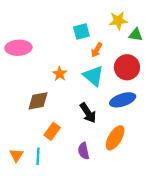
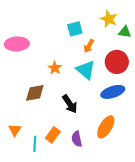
yellow star: (118, 21) -> (109, 19), turned 30
black arrow: (88, 113) -> (70, 104), moved
orange rectangle: (52, 131) -> (53, 135), moved
orange triangle: (16, 155) -> (15, 130), moved

